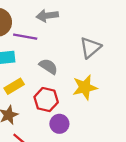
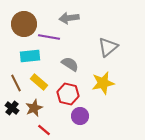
yellow rectangle: (14, 86) -> (39, 82), turned 72

